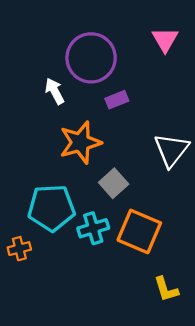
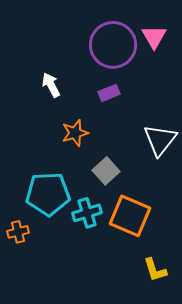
purple circle: (91, 58) -> (113, 45), moved
orange star: (80, 143) -> (75, 133), size x0.7

